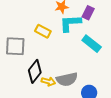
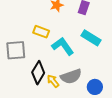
cyan L-shape: (70, 23) -> (63, 46), moved, turned 65
yellow arrow: (48, 82) -> (53, 81), turned -136

